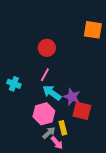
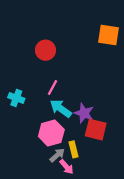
red circle: (47, 48) -> (46, 50), moved

